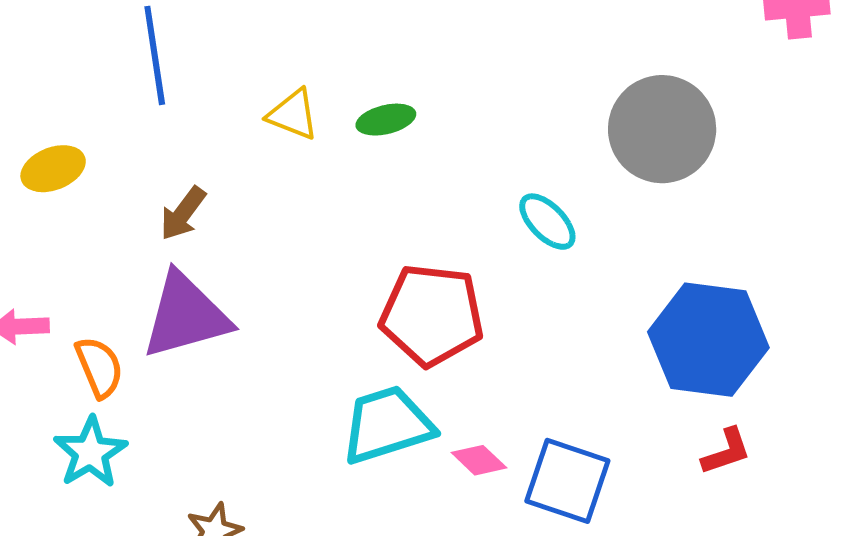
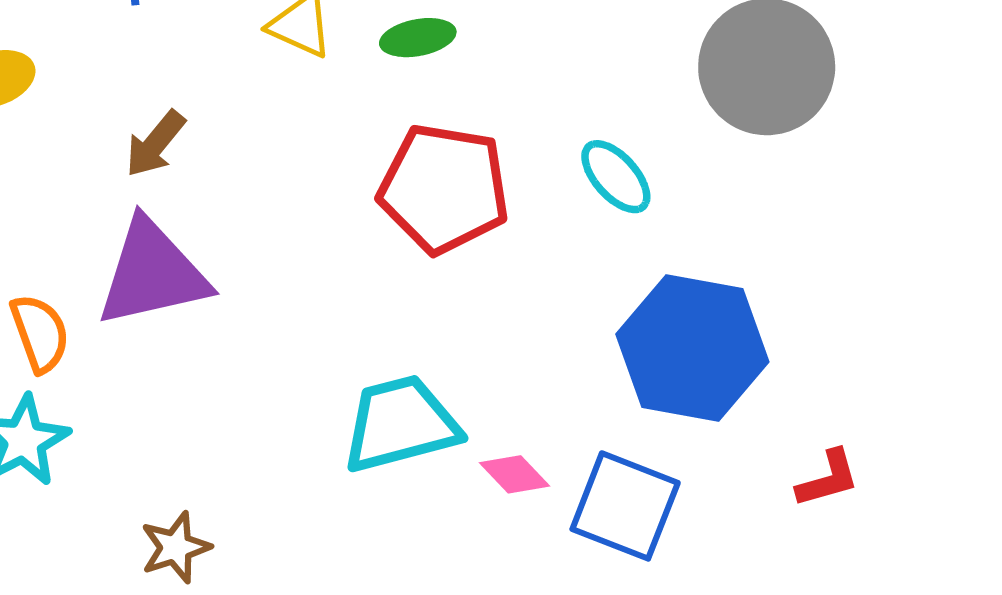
red pentagon: (432, 315) -> (444, 189), moved
blue hexagon: (708, 340) -> (692, 348), moved

